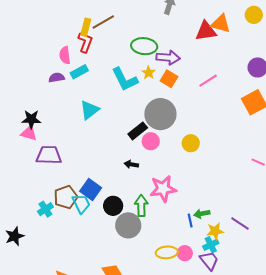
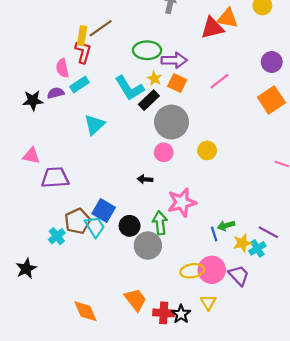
black star: (31, 119) -> (33, 100), moved
black rectangle: (138, 131) -> (149, 100), moved
cyan cross: (211, 245) -> (257, 248), moved
pink circle: (185, 253) -> (212, 270), size x1.6

